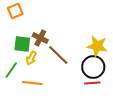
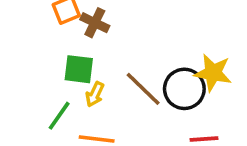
brown cross: (40, 38) -> (95, 23), moved
black circle: (93, 67) -> (184, 89), moved

